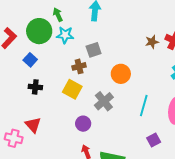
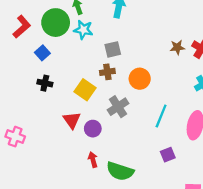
brown cross: (79, 66) -> (107, 72), moved
red triangle: (33, 125) -> (72, 120), moved

